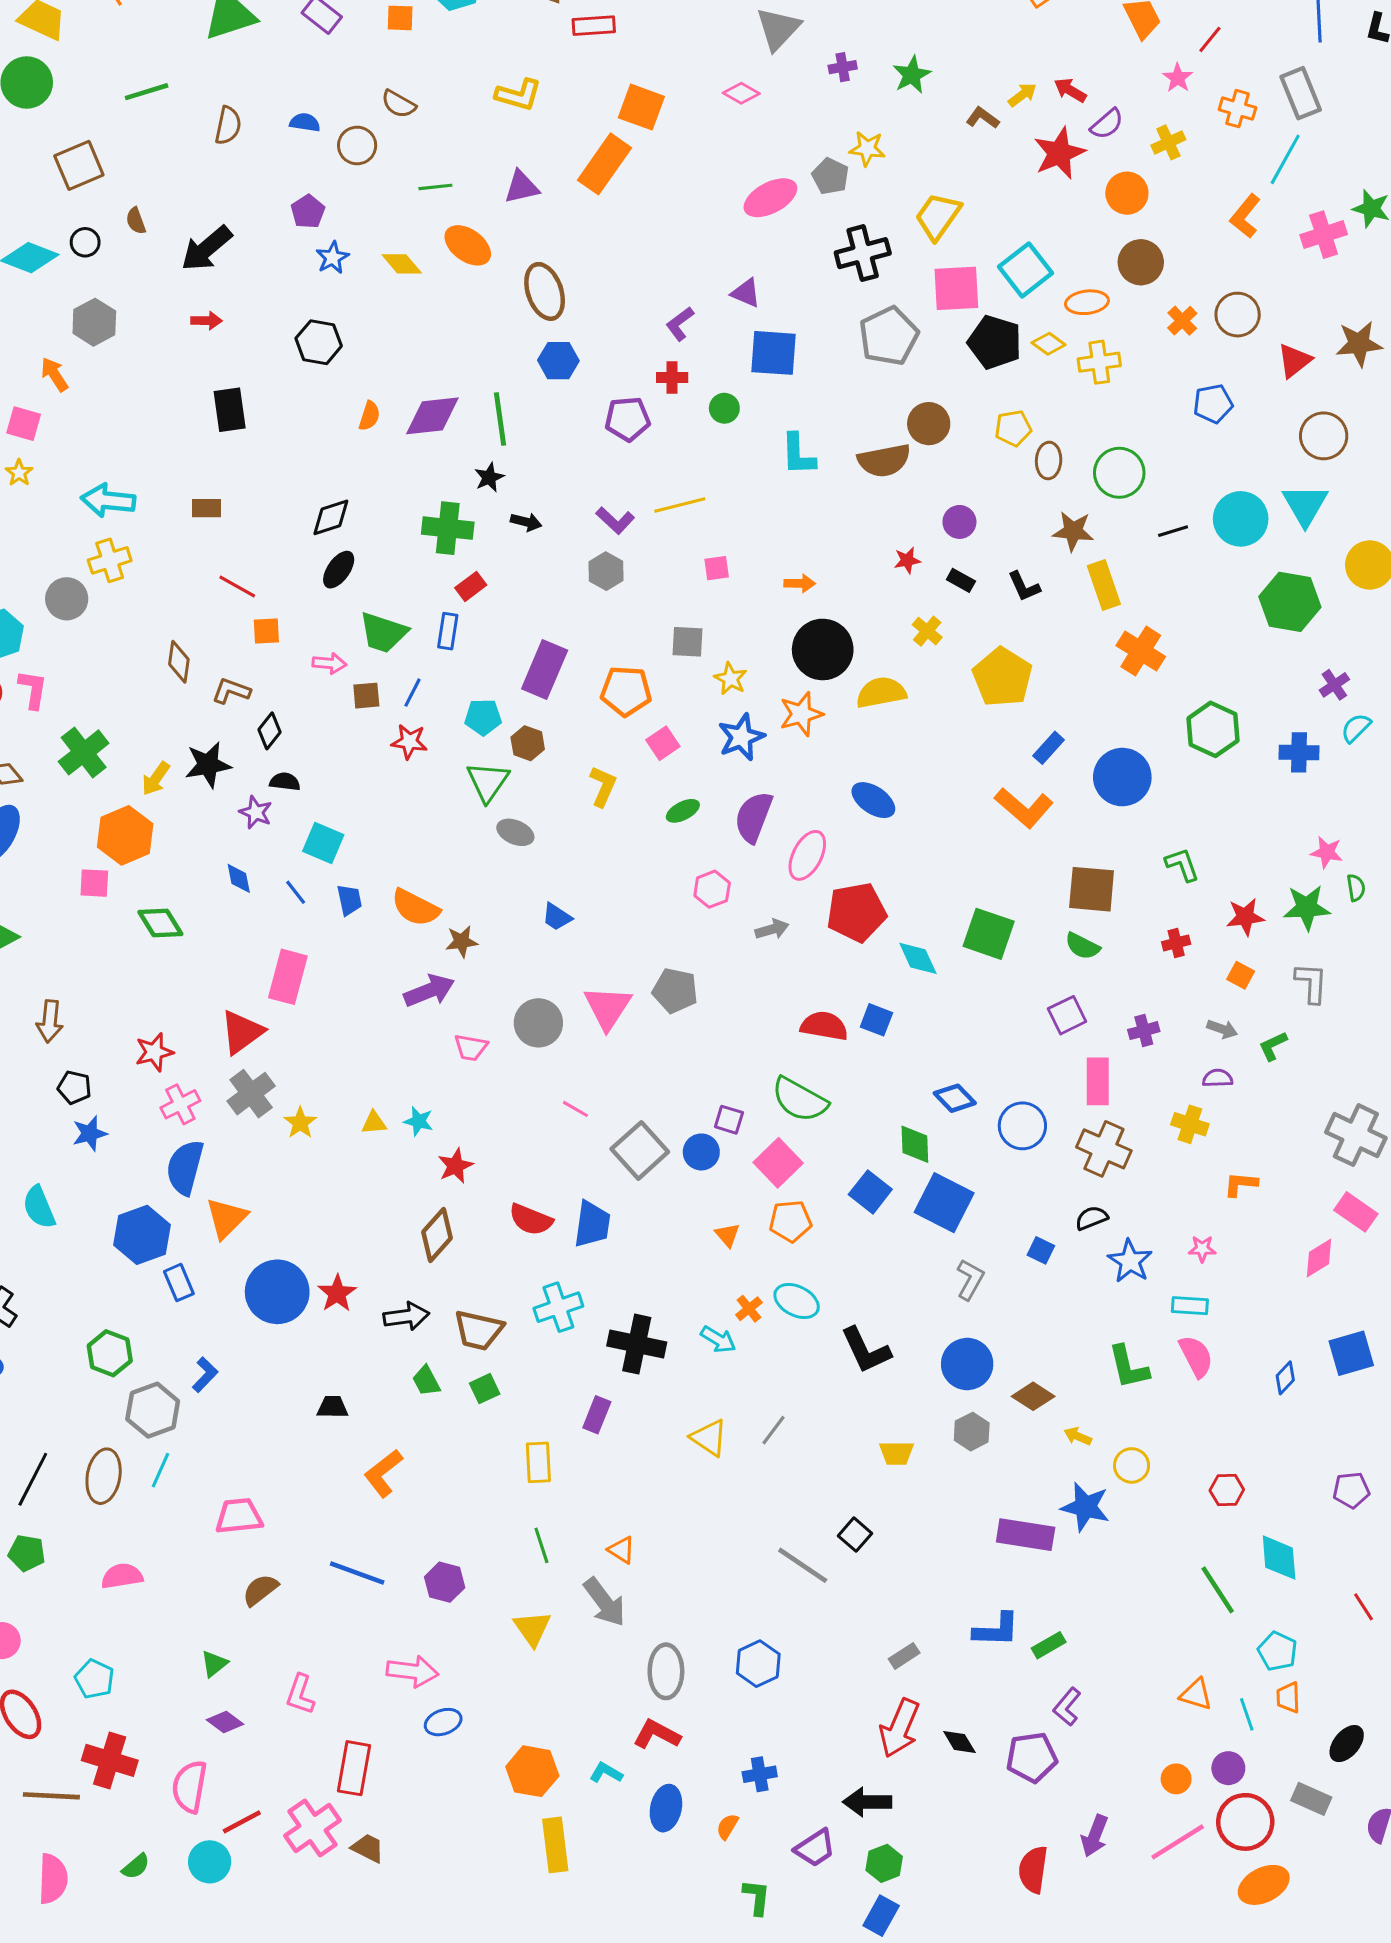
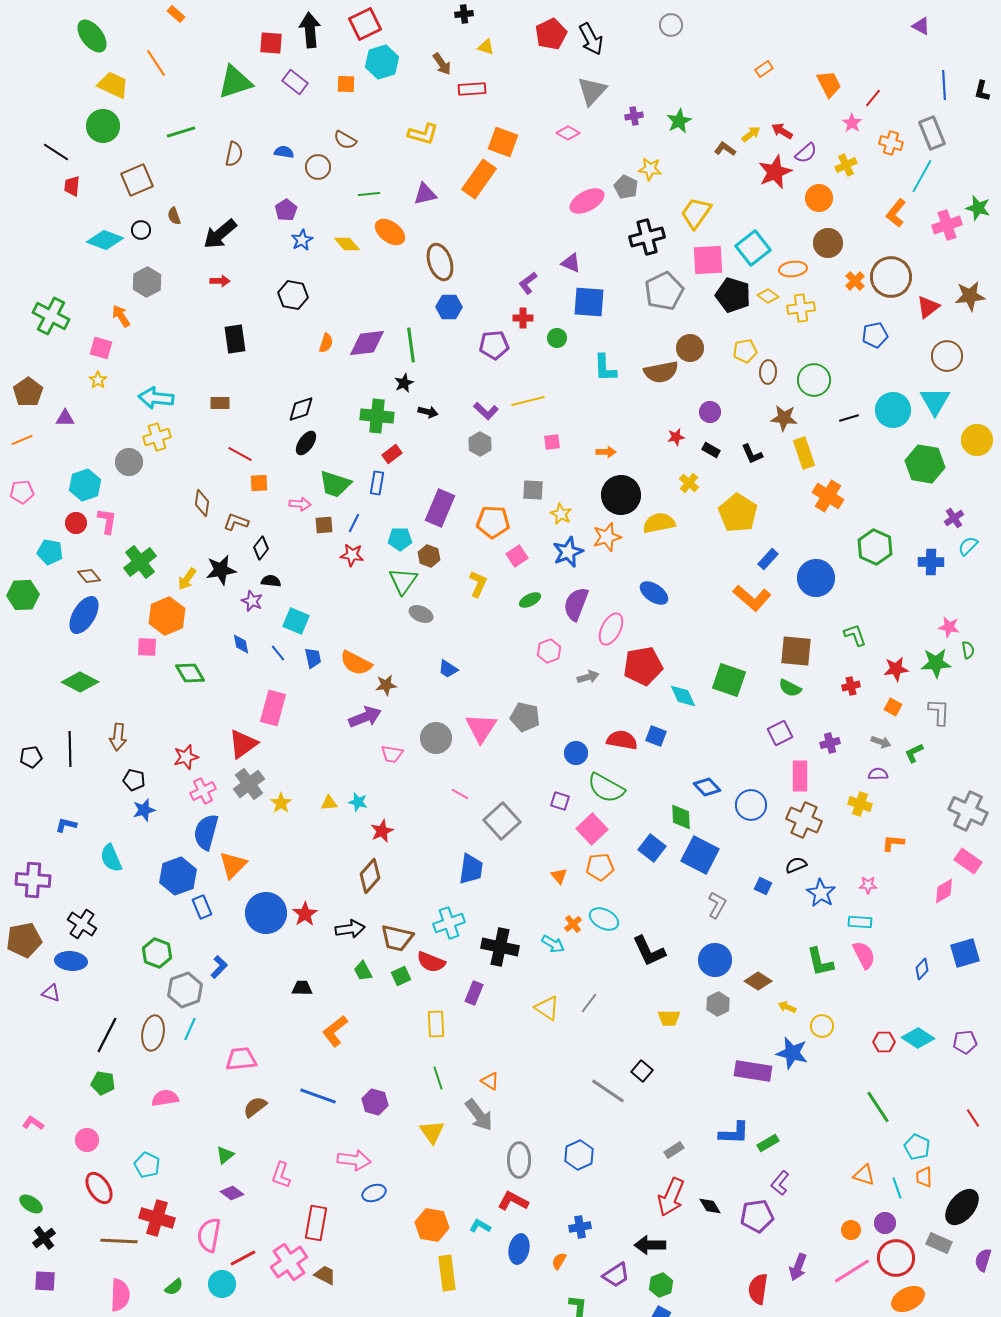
brown circle: (1238, 315) -> (891, 277), size x1.4
blue circle: (701, 1152) -> (576, 753), moved
red semicircle: (531, 1220) -> (431, 962), moved
cyan diamond: (1279, 1558) -> (918, 1038), moved, turned -52
black ellipse: (1347, 1744) -> (962, 1207), size x1.5

